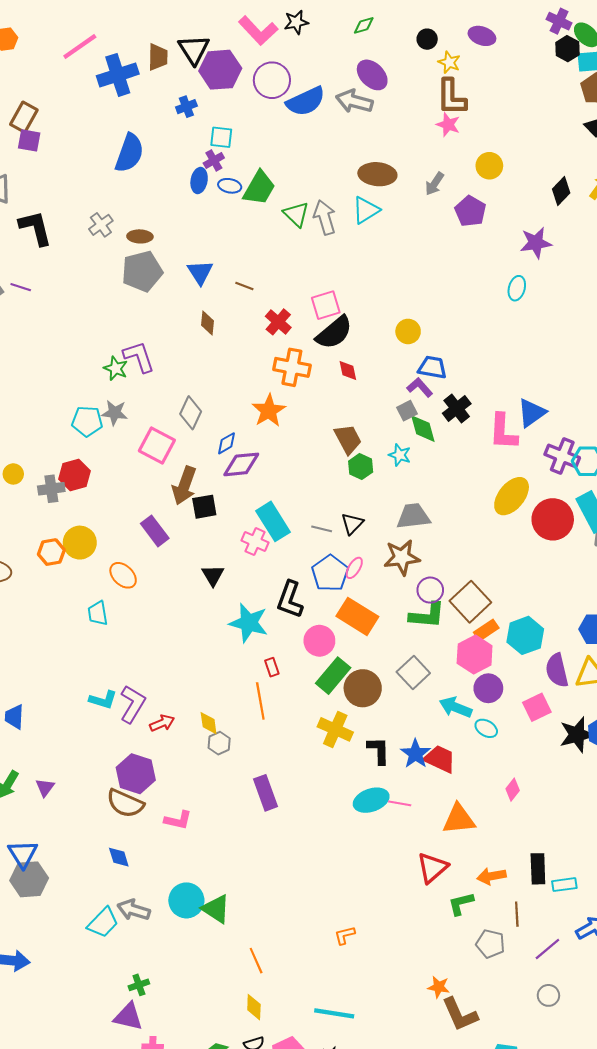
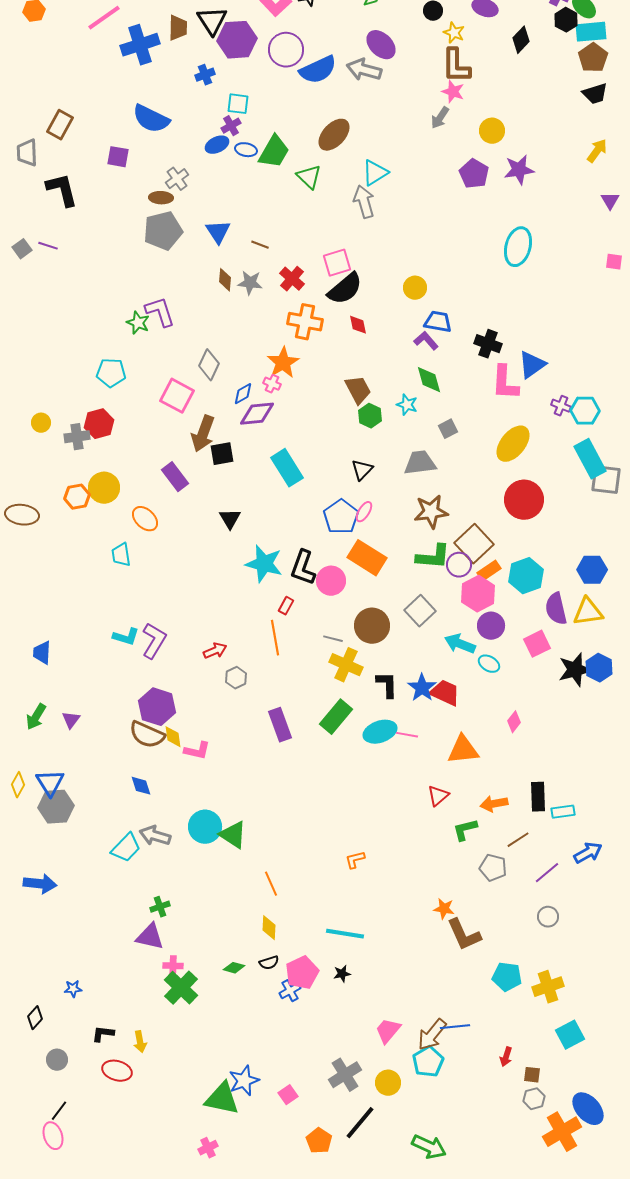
brown rectangle: (24, 117) -> (60, 125), moved
purple square: (29, 140) -> (118, 157), moved
blue semicircle: (129, 153) -> (151, 119), turned 96
brown ellipse: (377, 174) -> (334, 135), moved, turned -52
blue ellipse: (199, 181) -> (217, 145), turned 55
gray arrow: (434, 184) -> (440, 118), moved
black diamond: (561, 191) -> (521, 40), moved
gray arrow: (325, 217) -> (364, 202), moved
gray cross: (101, 225) -> (177, 179), moved
purple star: (536, 243) -> (519, 170), moved
cyan ellipse: (517, 288) -> (518, 247), size x1.6
black cross: (457, 409) -> (488, 344), moved, turned -32
gray square: (407, 411) -> (448, 429), moved
gray star: (115, 413) -> (250, 283), moved
purple cross: (562, 456) -> (561, 406), size x0.6
red circle: (553, 519) -> (524, 500), moved
gray line: (322, 529) -> (333, 639), moved
pink cross: (255, 542) -> (272, 384), moved, size x0.7
brown star: (402, 557) -> (431, 512), moved
purple circle: (430, 590) -> (459, 565), moved
black L-shape: (290, 600) -> (303, 568), moved
red rectangle: (272, 667) -> (286, 606), turned 48
green rectangle: (333, 676) -> (336, 717), moved
red arrow: (162, 723) -> (215, 651), moved
yellow diamond: (209, 723) -> (173, 737), moved
red triangle: (432, 868) -> (438, 796), size x0.7
brown line: (517, 914) -> (518, 840), turned 60

